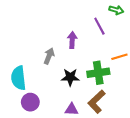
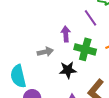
gray arrow: (49, 56) -> (45, 52), turned 63
green cross: (98, 73) -> (85, 49), moved, turned 30

